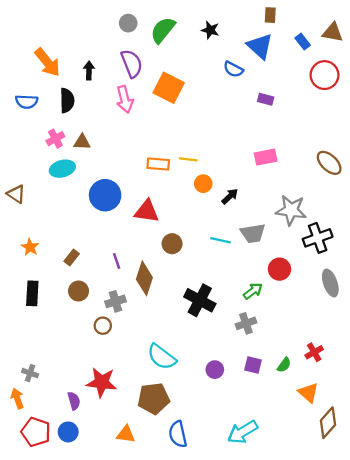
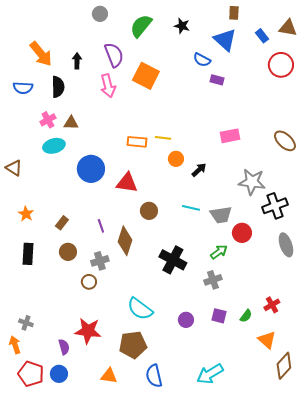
gray circle: (128, 23) -> (100, 14), moved
purple rectangle: (266, 99) -> (217, 80), moved
gray trapezoid: (253, 233) -> (221, 215), moved

